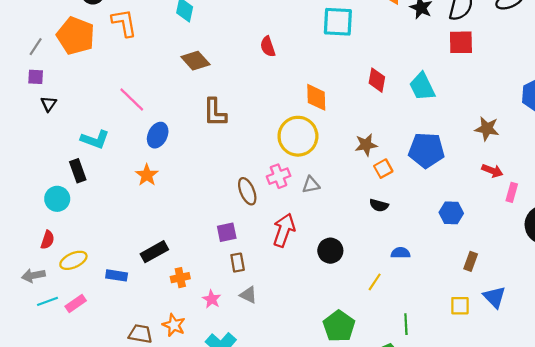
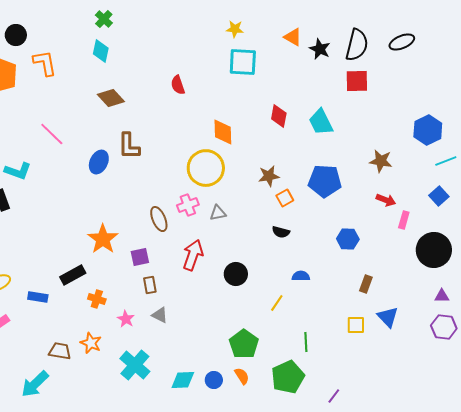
blue ellipse: (158, 135) -> (99, 162), moved
orange star: (147, 175) -> (103, 239), moved, size x1.4
orange cross: (180, 278) -> (97, 299), turned 30

